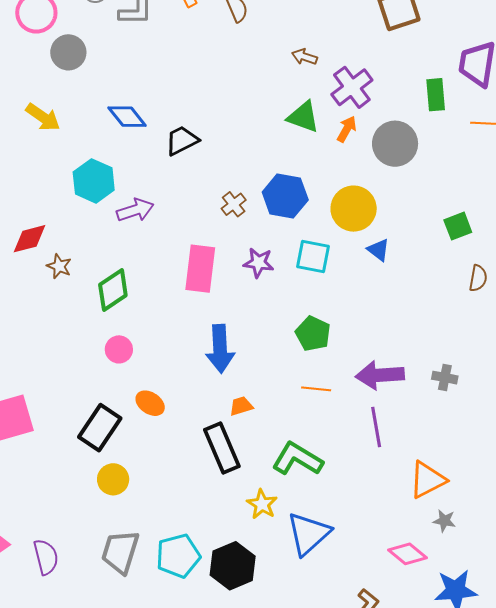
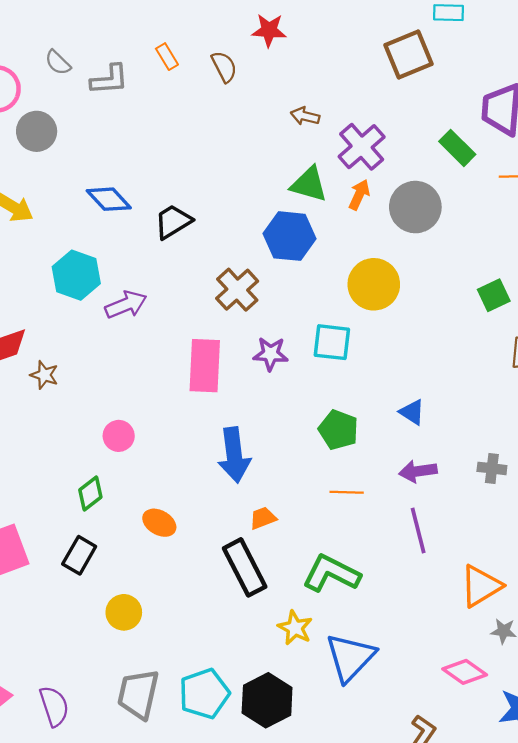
green rectangle: (436, 95) -> (457, 148), turned -36
blue hexagon: (285, 196) -> (290, 236), moved
brown cross: (234, 204) -> (237, 290), size x1.5
blue triangle: (378, 250) -> (412, 412), moved
green diamond: (113, 290) -> (90, 493), moved, size x0.7
pink circle: (119, 349) -> (119, 436), moved
purple arrow: (380, 375) -> (418, 471), size x0.7
black rectangle: (100, 428) -> (79, 555), moved, size x0.7

